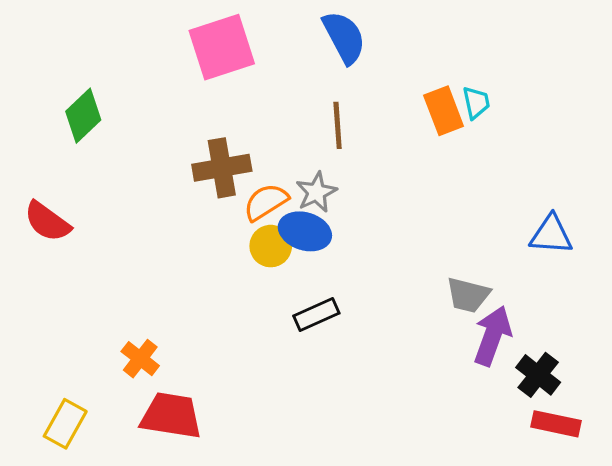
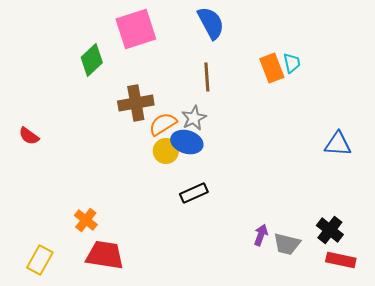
green diamond: (83, 116) -> (92, 60), moved
red semicircle: (47, 222) -> (29, 136), size x0.7
gray trapezoid: (468, 295) -> (287, 244), moved
purple arrow: (492, 336) -> (261, 235), moved, size x0.6

